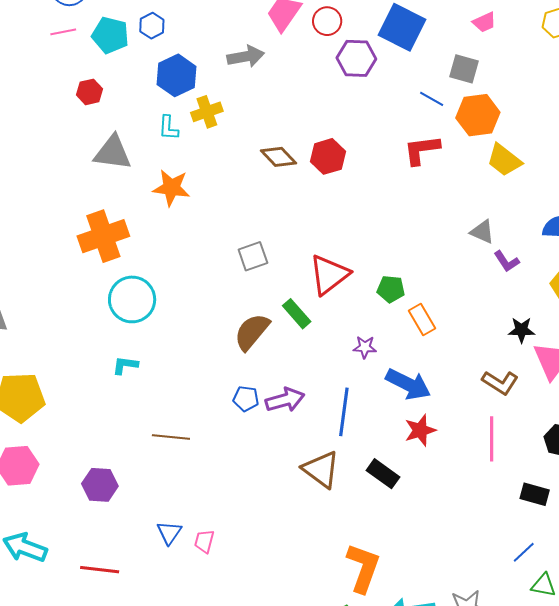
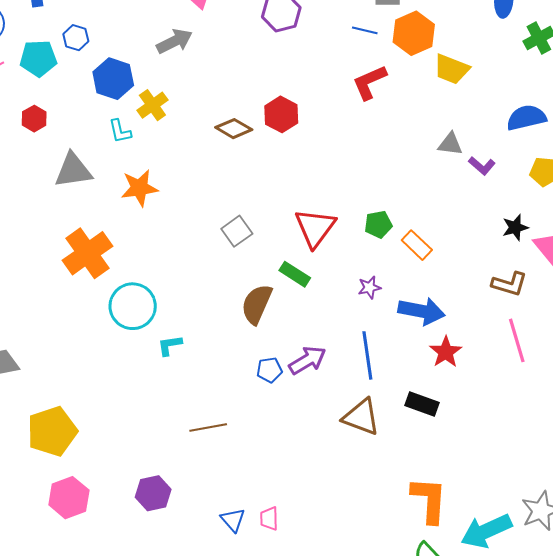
cyan L-shape: (125, 365) -> (170, 345), moved

